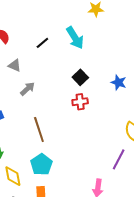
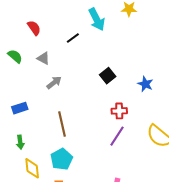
cyan arrow: (75, 38) -> (97, 19), moved
red cross: (80, 102) -> (119, 111), moved
purple line: (119, 159) -> (117, 136), moved

